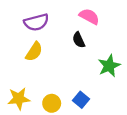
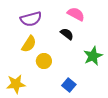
black semicircle: (79, 40) -> (67, 34), turned 152
yellow circle: (52, 103) -> (44, 61), moved

